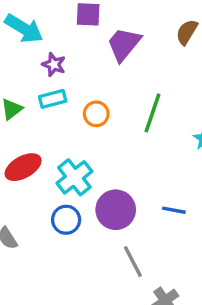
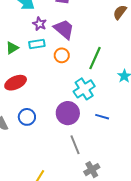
purple trapezoid: (124, 44) -> (64, 29), moved, turned 85
cyan cross: (74, 177) -> (84, 89), moved
blue circle: (66, 220) -> (27, 117), moved

